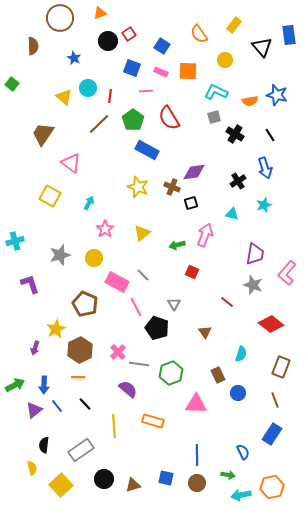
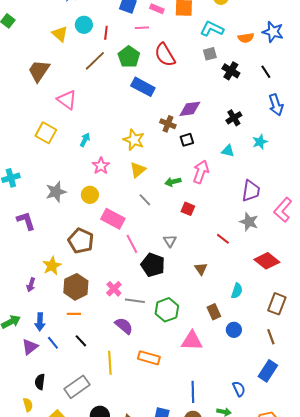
blue arrow: (265, 168) -> (276, 105), moved
yellow star: (138, 187) -> (134, 140), moved
gray line: (143, 275) -> (145, 200), moved

